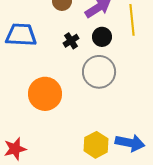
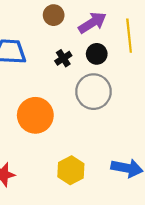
yellow hexagon: (96, 145) -> (71, 170), moved

